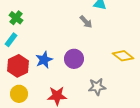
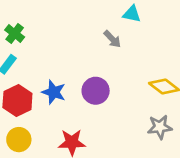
blue star: (44, 60) -> (54, 92), turned -30
gray star: (97, 87) -> (160, 127), moved

